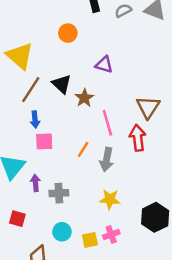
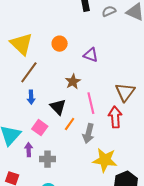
orange circle: (68, 33) -> (60, 44), moved
black triangle: (62, 84) -> (58, 107), moved
pink square: (44, 141) -> (40, 128), moved, turned 35
yellow star: (110, 199) -> (105, 160), moved, size x1.4

